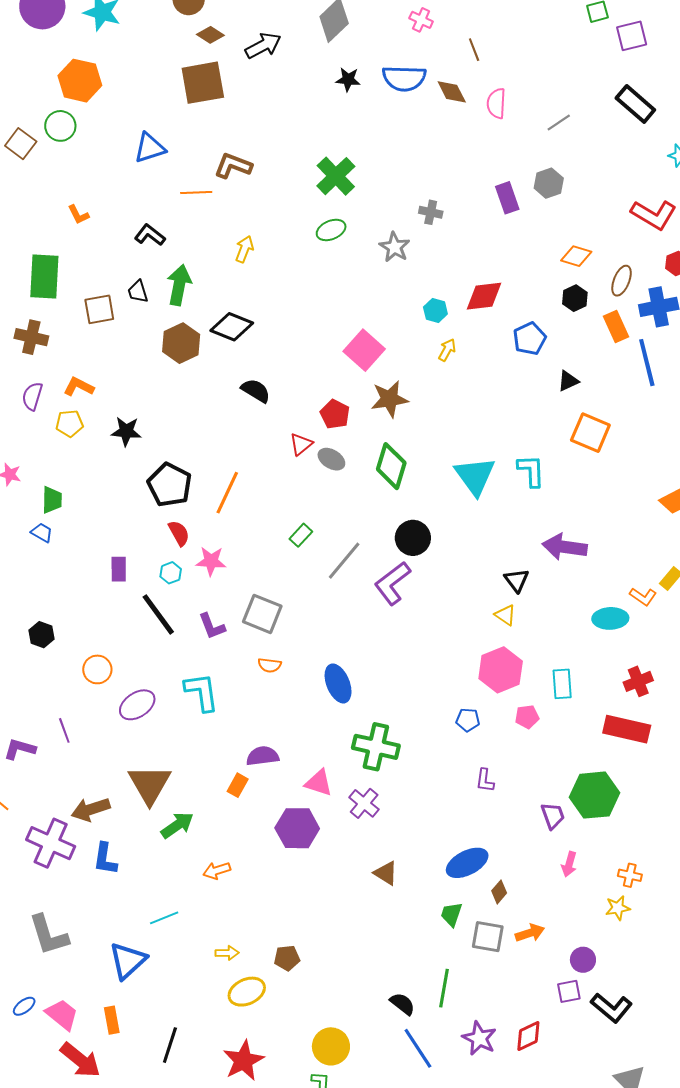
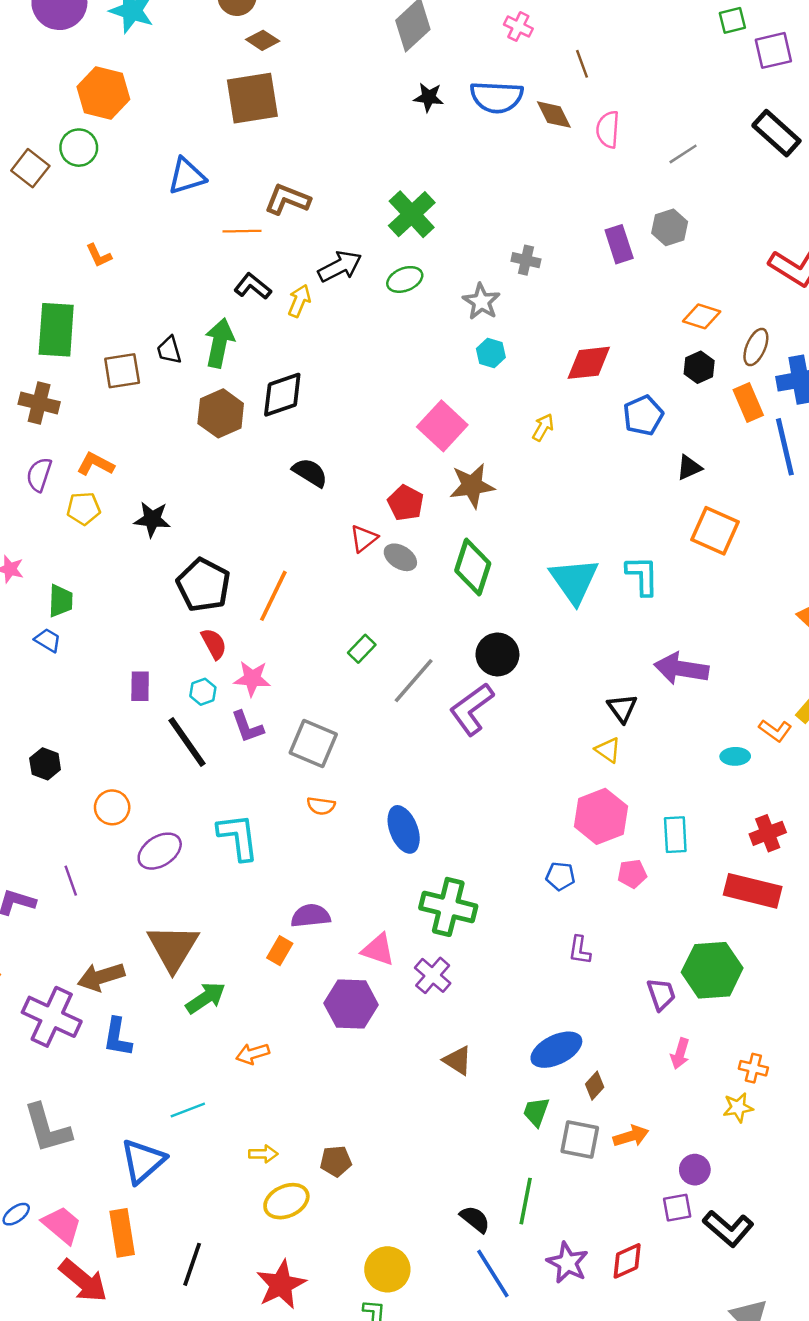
black arrow: (263, 46) -> (340, 266), moved
black L-shape: (150, 235) -> (253, 286), moved
cyan hexagon: (435, 310) -> (491, 353), moved
black diamond: (232, 327) -> (282, 395), turned -42
cyan ellipse: (610, 618) -> (735, 756), size x0.7
purple L-shape: (212, 626) -> (247, 727), moved
orange rectangle: (112, 1020) -> (122, 1233), size x1.4

